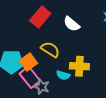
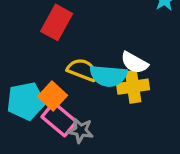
white semicircle: (72, 24) -> (134, 63), moved
cyan semicircle: (63, 75) -> (108, 76), moved, size x1.6

